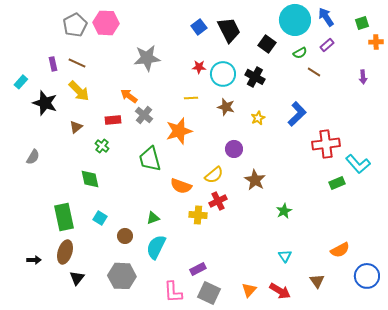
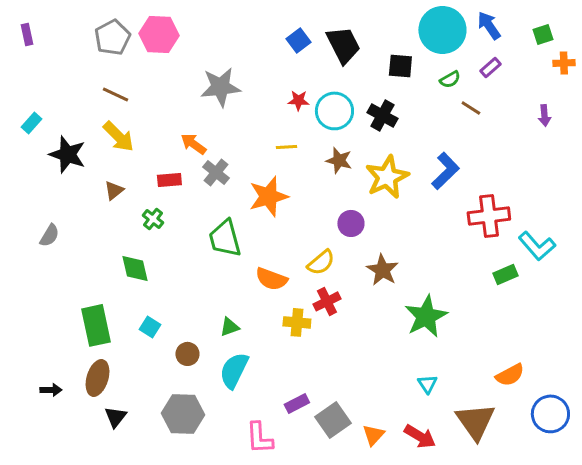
black square: (267, 44) -> (400, 66), turned -30
purple rectangle: (53, 64) -> (27, 34), moved
yellow star: (258, 118) -> (387, 177), size x2.0
green star: (284, 211) -> (426, 316), size x1.8
brown triangle: (317, 281) -> (475, 421), size x1.8
gray square: (209, 293) -> (333, 420), moved, turned 30

